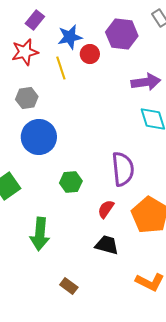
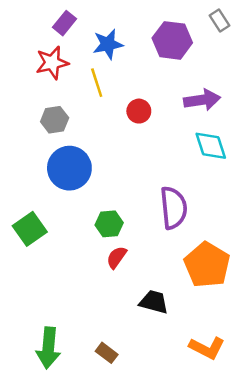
red circle: (90, 54) -> (139, 111), moved
red semicircle: (106, 209) -> (117, 257), moved
green arrow: (40, 234) -> (48, 348), moved

